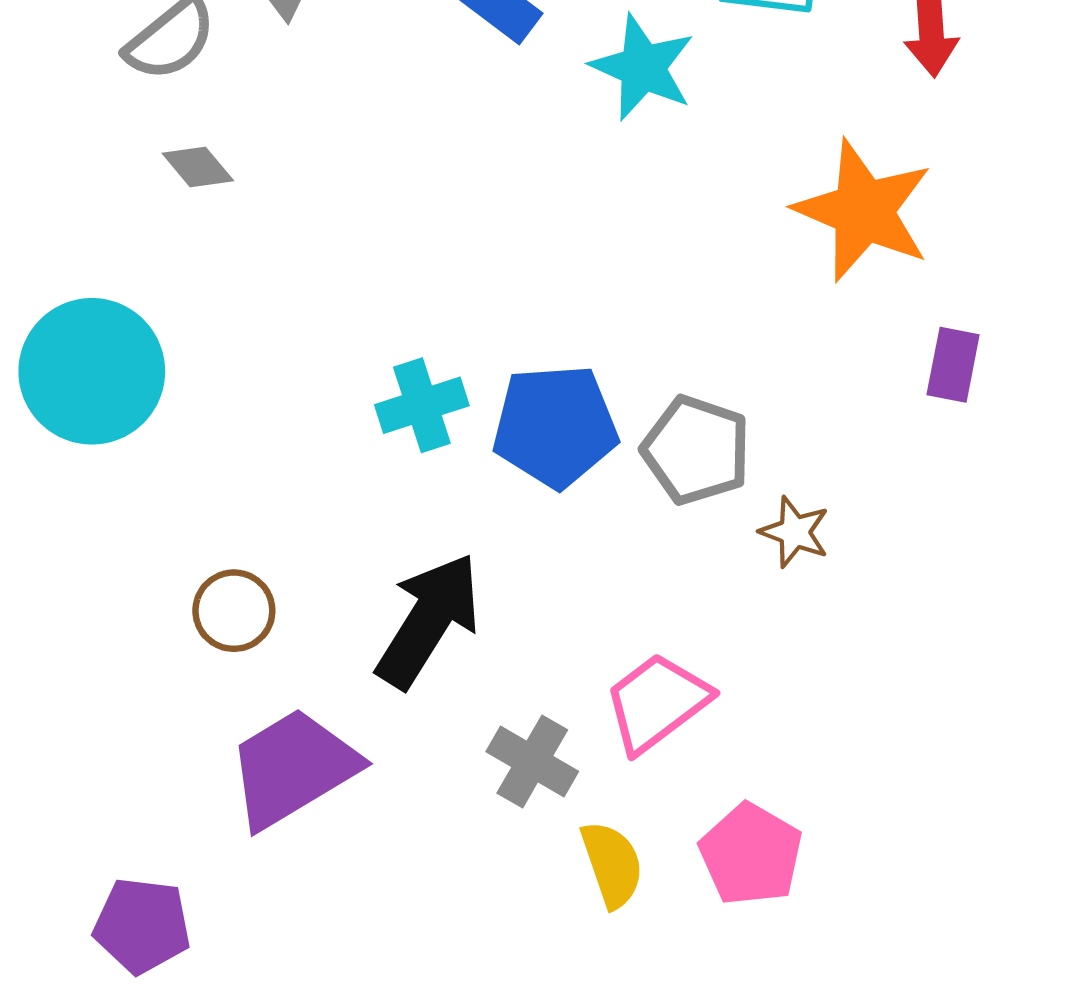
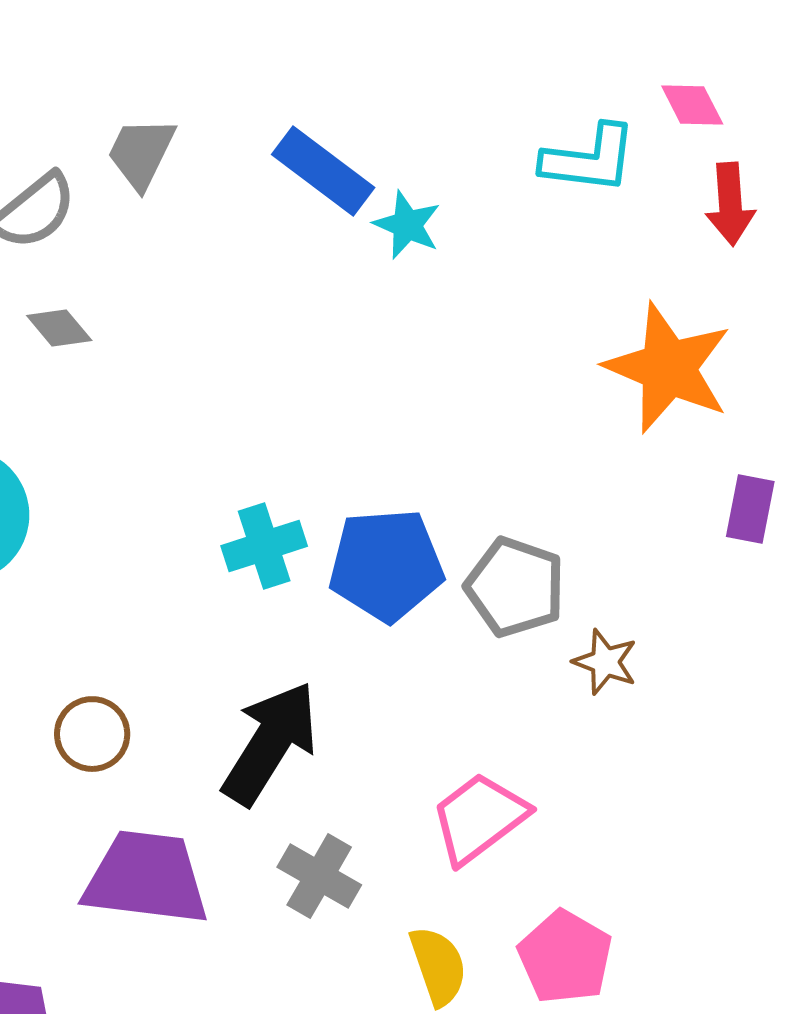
cyan star: (643, 67) -> (407, 225), moved, size x0.7
gray cross: (532, 762) -> (319, 876), moved
purple trapezoid: (293, 768) -> (146, 878), turned 38

